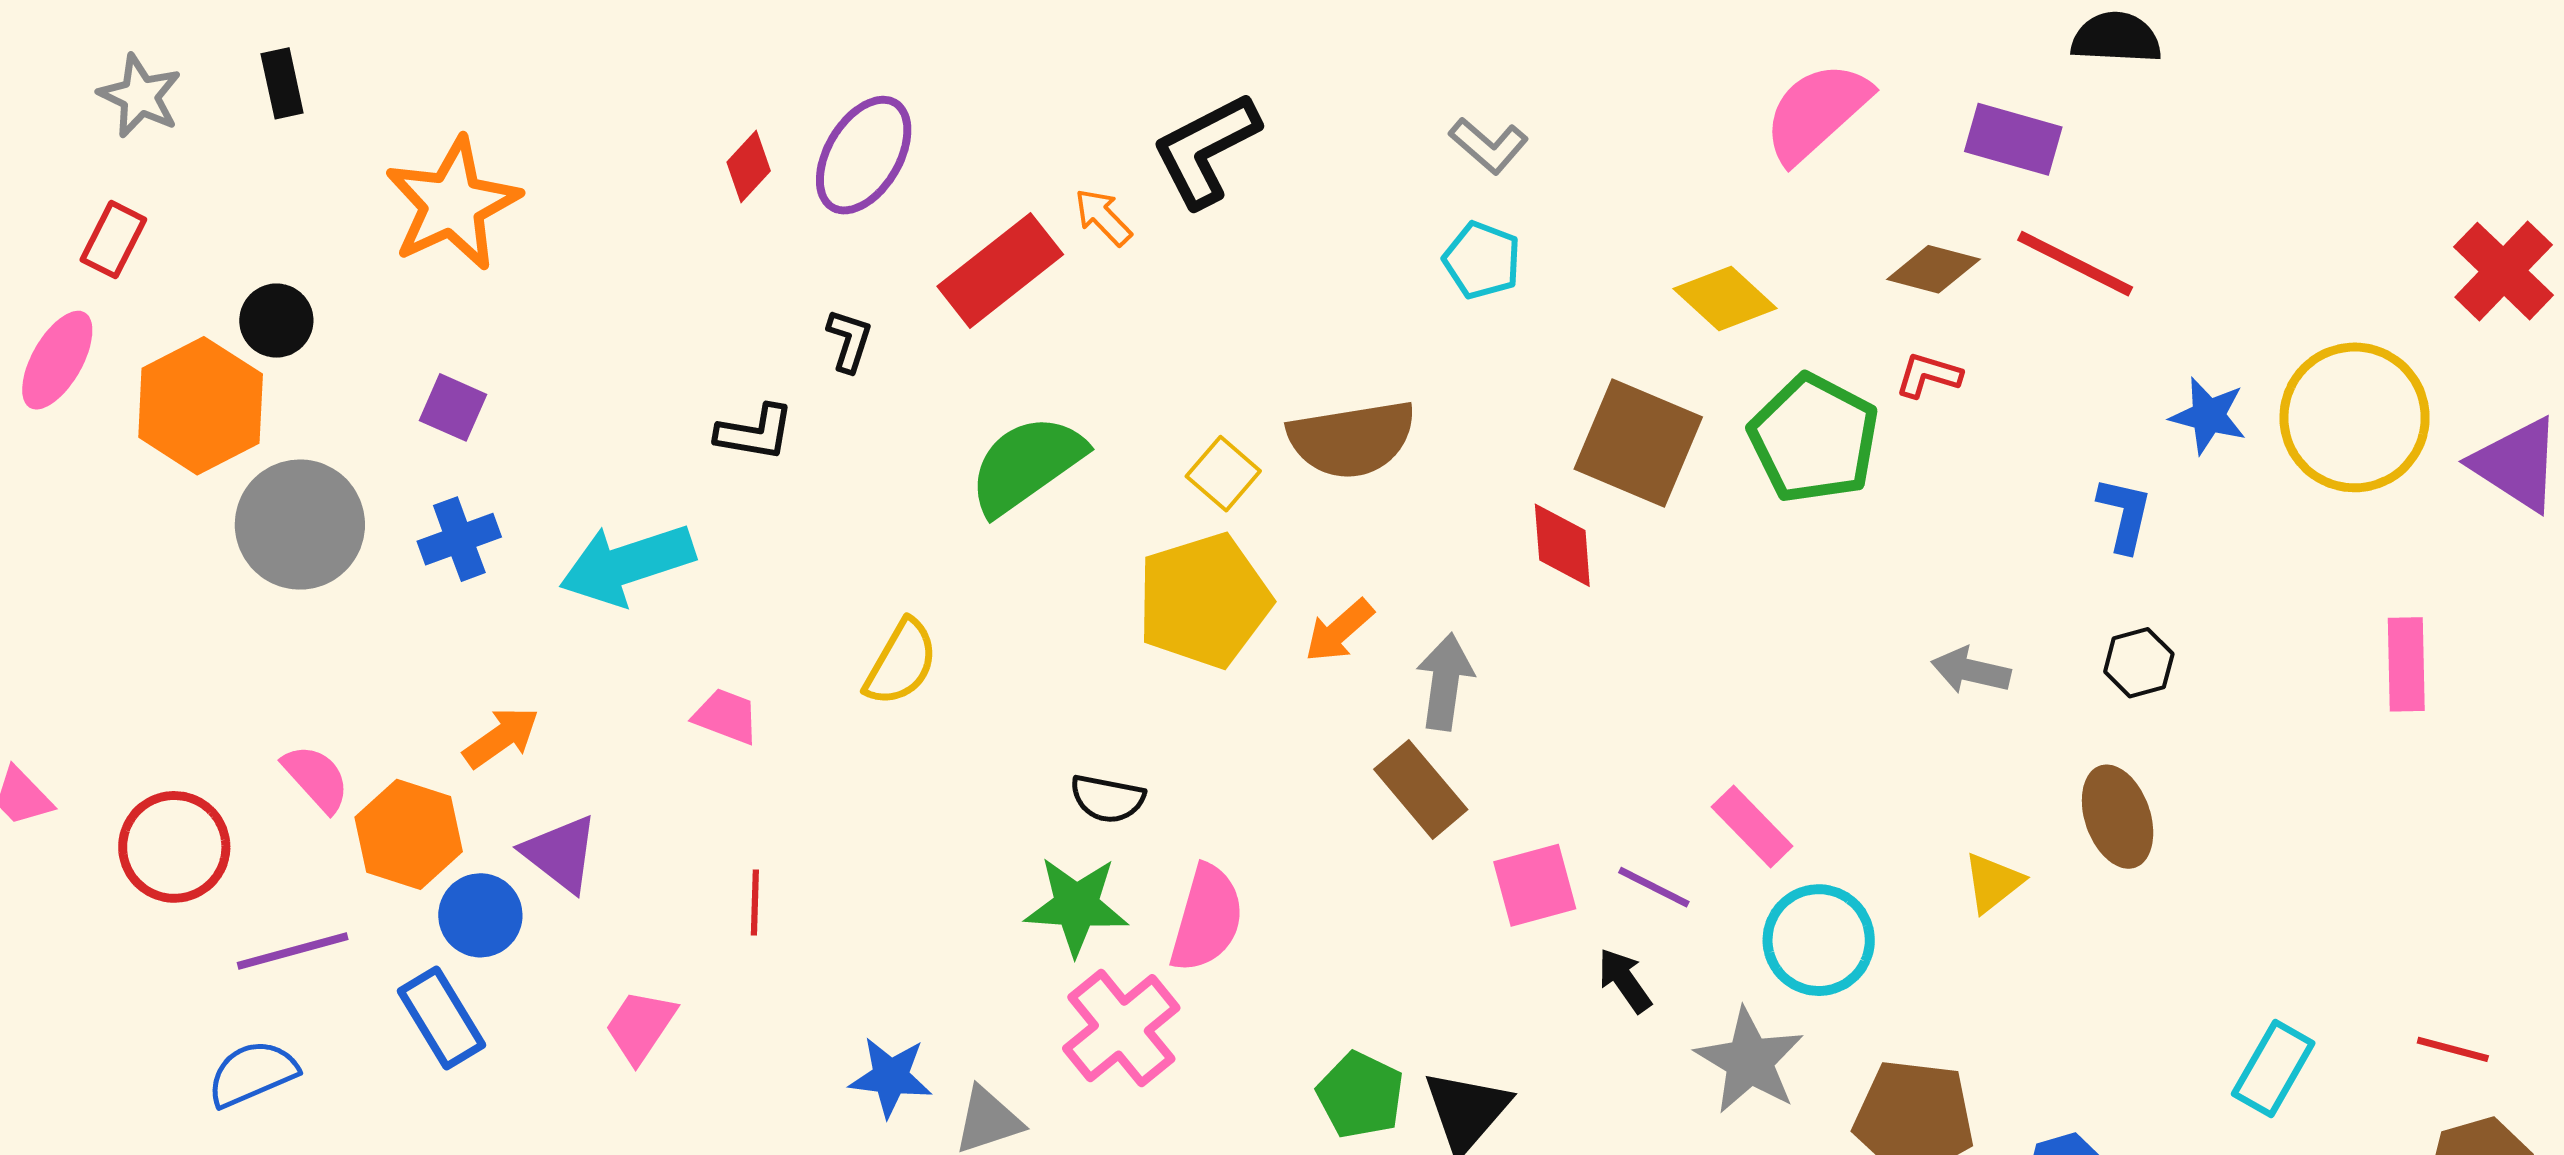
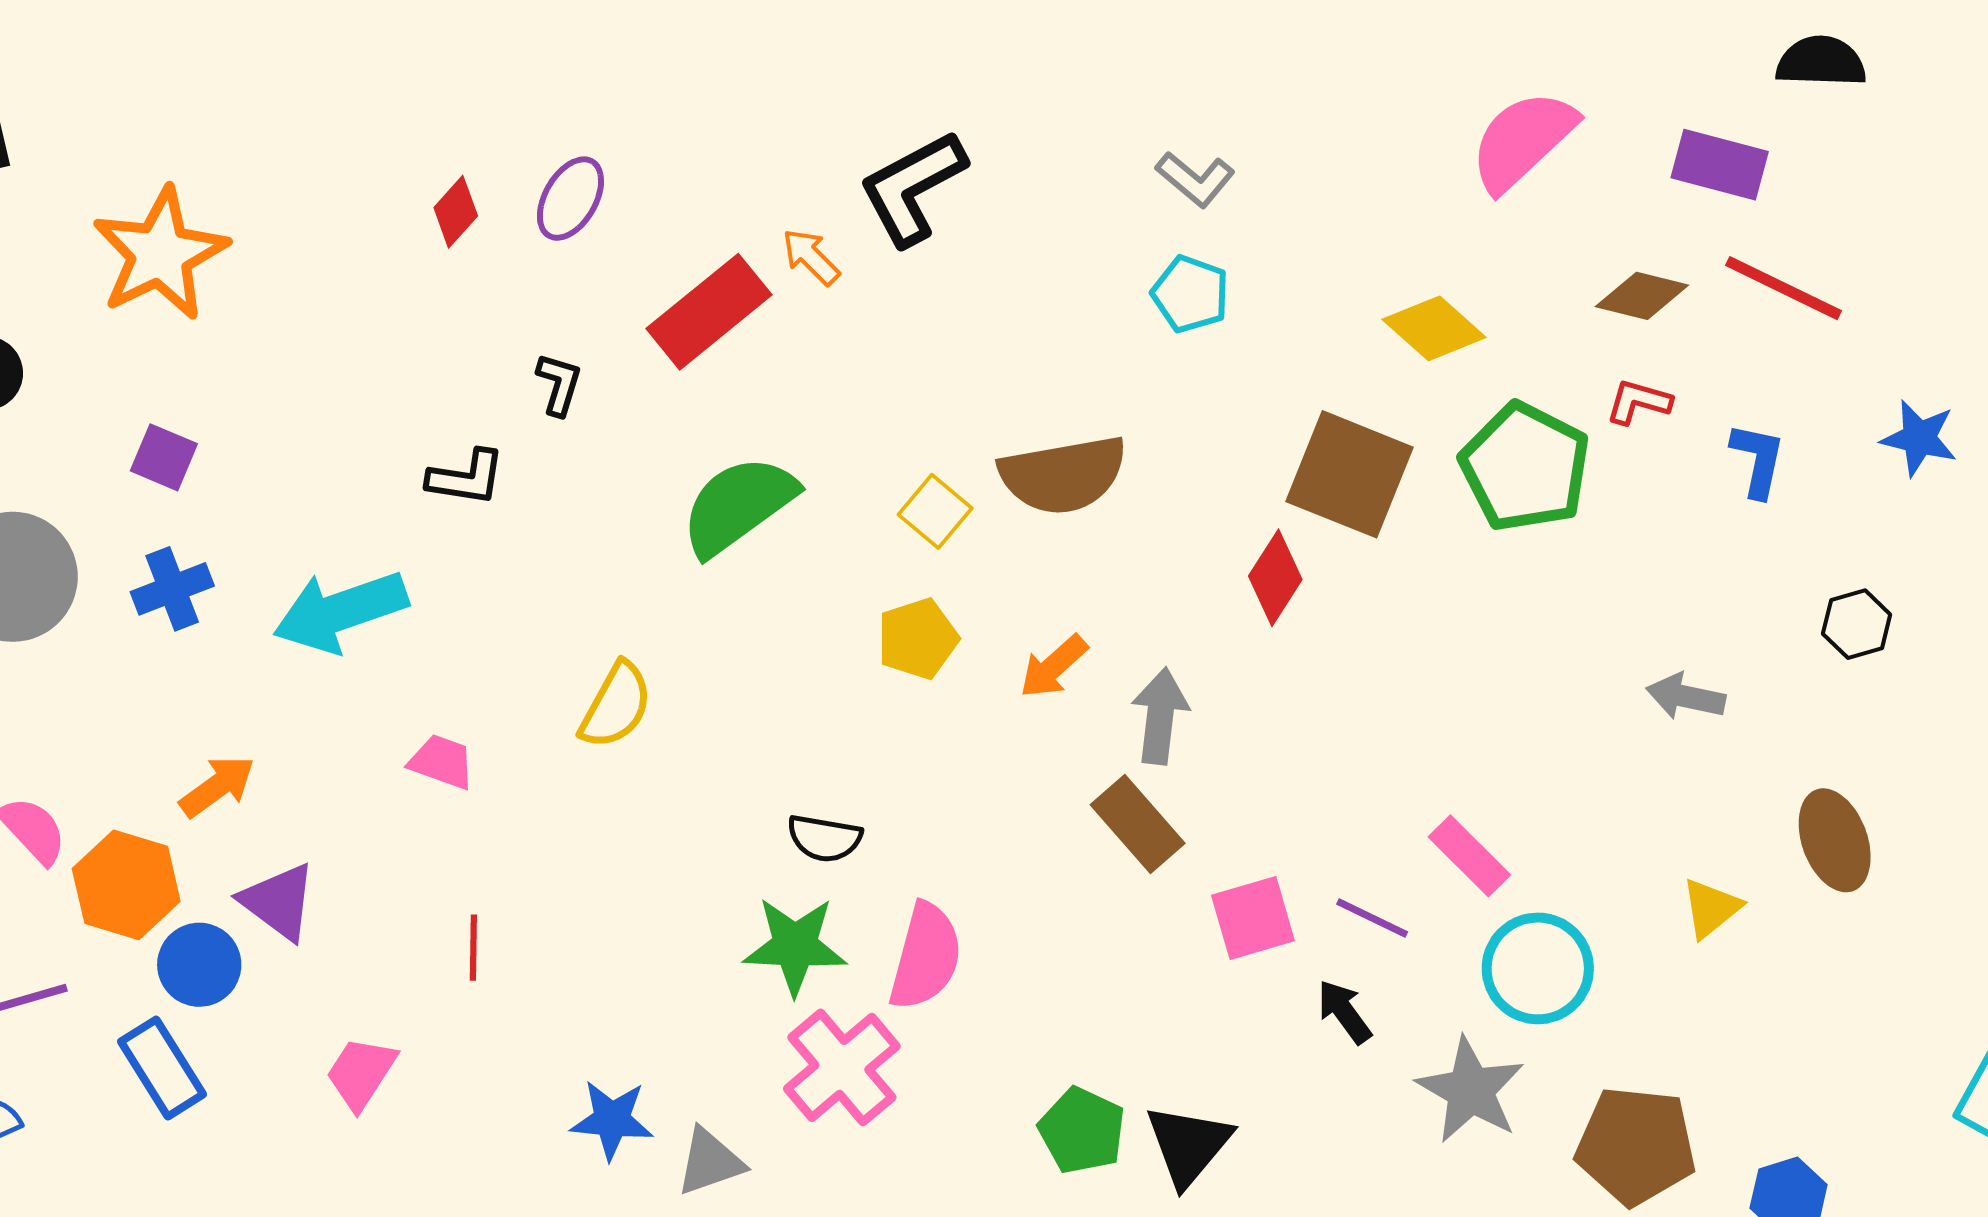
purple ellipse: (864, 155) -> (570, 199), size x0.7
blue L-shape: (2125, 514) -> (1758, 460), moved
red diamond: (1562, 545) -> (1275, 578), turned 38
yellow pentagon: (1204, 601) -> (918, 639), size x0.6
black hexagon: (2139, 663) -> (1857, 624), moved

